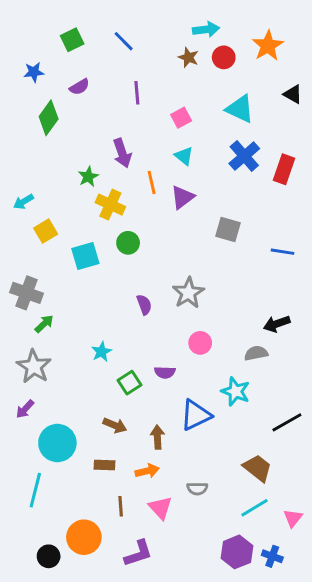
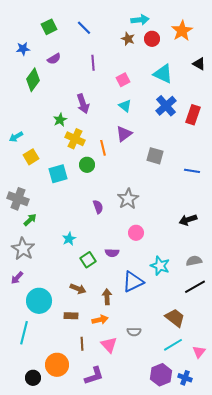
orange line: (152, 182) -> (103, 148), moved
gray semicircle: (256, 353) -> (194, 261), moved

